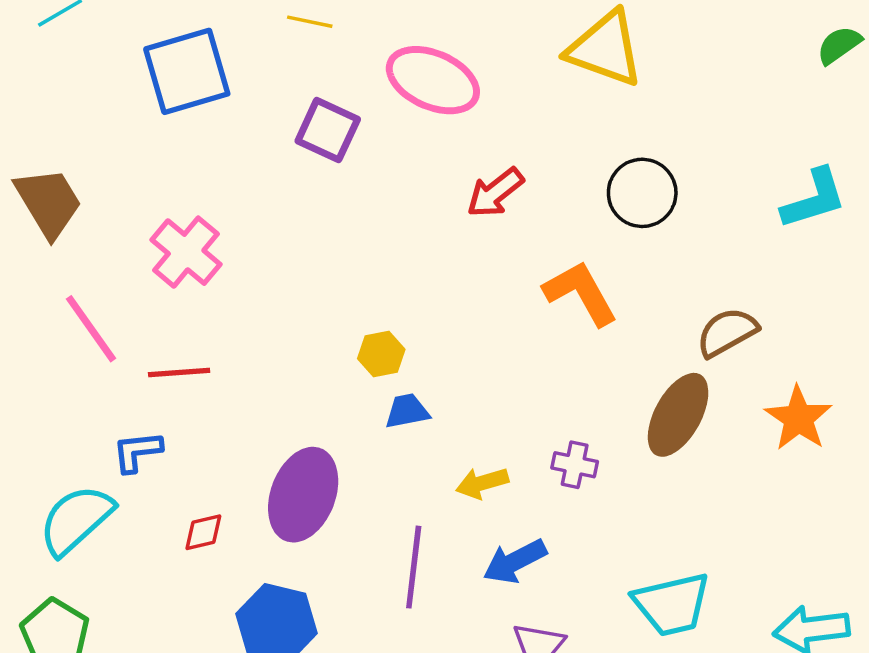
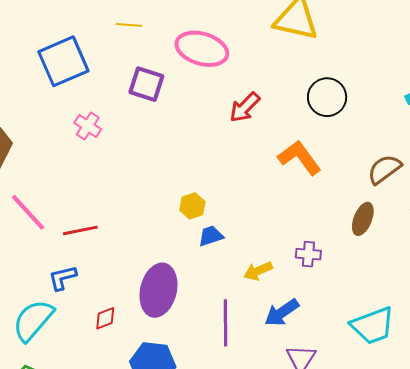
pink cross: (186, 252) -> (88, 126), moved, size x0.7
brown ellipse: (678, 415) -> (363, 219), size x0.7

